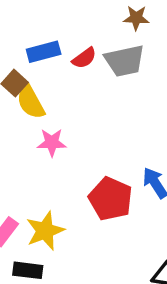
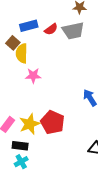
yellow semicircle: (31, 102) -> (22, 53), turned 30
red pentagon: (110, 199) -> (53, 122), moved

